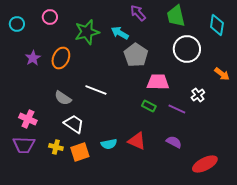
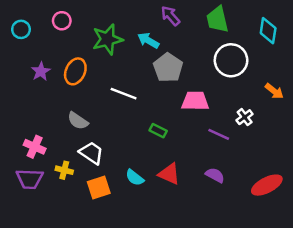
white line: (96, 90) -> (124, 94), moved
green rectangle: (149, 106) -> (158, 131), moved
cyan semicircle: (109, 144) -> (135, 178), turned 49
yellow cross: (56, 147) -> (64, 170), moved
red ellipse: (205, 164) -> (267, 185), moved

